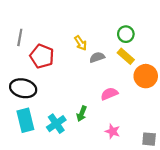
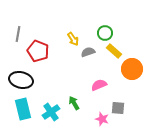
green circle: (126, 34) -> (105, 33), moved
green arrow: (82, 114) -> (74, 103), turned 128
gray square: (149, 139) -> (118, 108), moved

